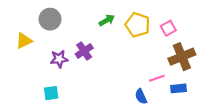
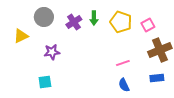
green arrow: (107, 20) -> (94, 18), turned 120
purple cross: (84, 51) -> (74, 22), moved
pink line: (157, 78) -> (123, 63), moved

